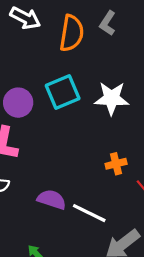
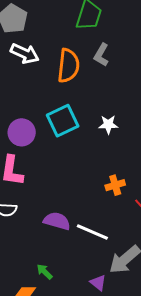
white star: (112, 98) -> (108, 125), size x0.6

